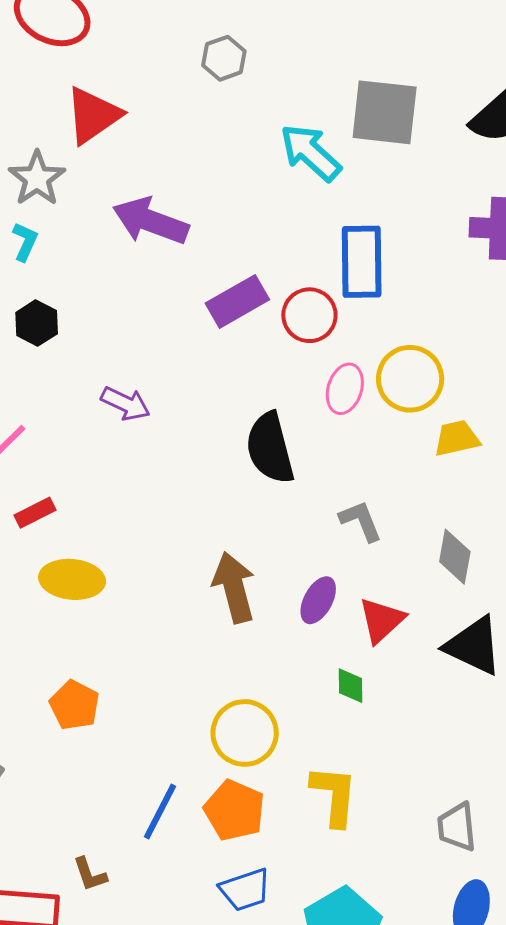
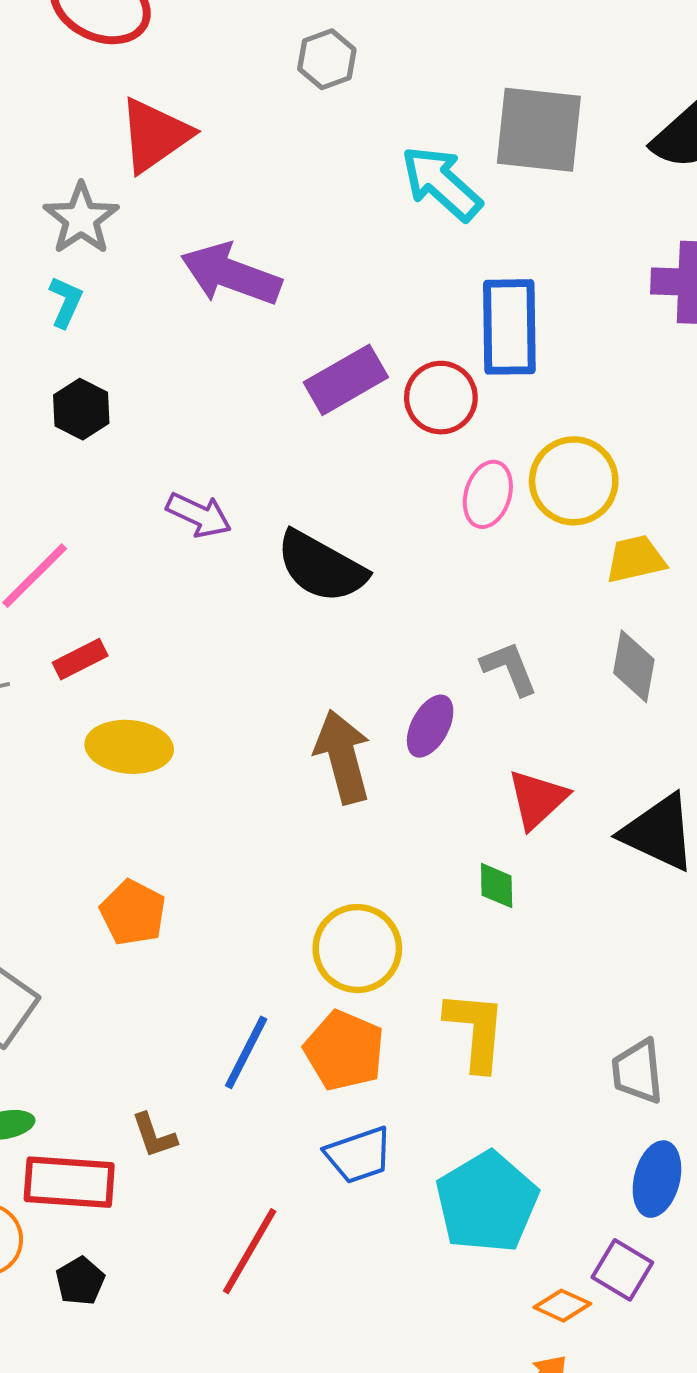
black semicircle: (270, 448) -> (321, 567), moved, turned -46
gray diamond: (455, 557) -> (634, 666), moved
purple ellipse: (318, 600) -> (430, 726), moved

